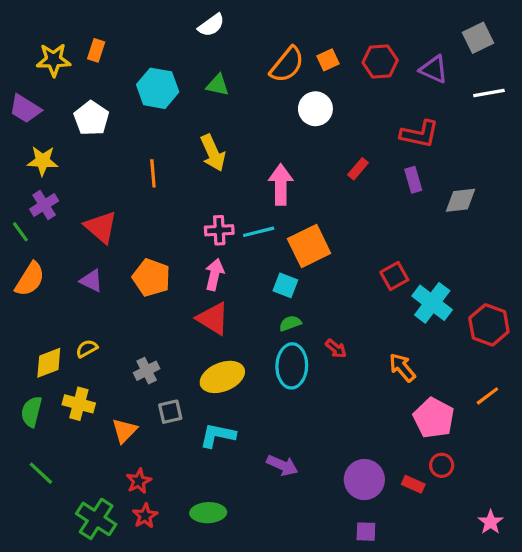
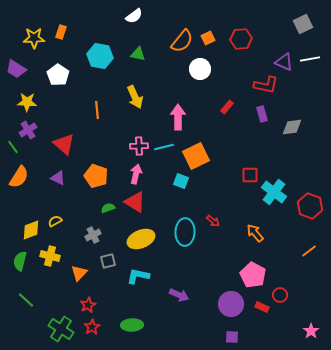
purple triangle: (434, 69) -> (284, 62), moved
red square: (394, 276) -> (250, 175), turned 30
green semicircle: (290, 323) -> (108, 208), moved
pink pentagon: (434, 418) -> (253, 275), moved

